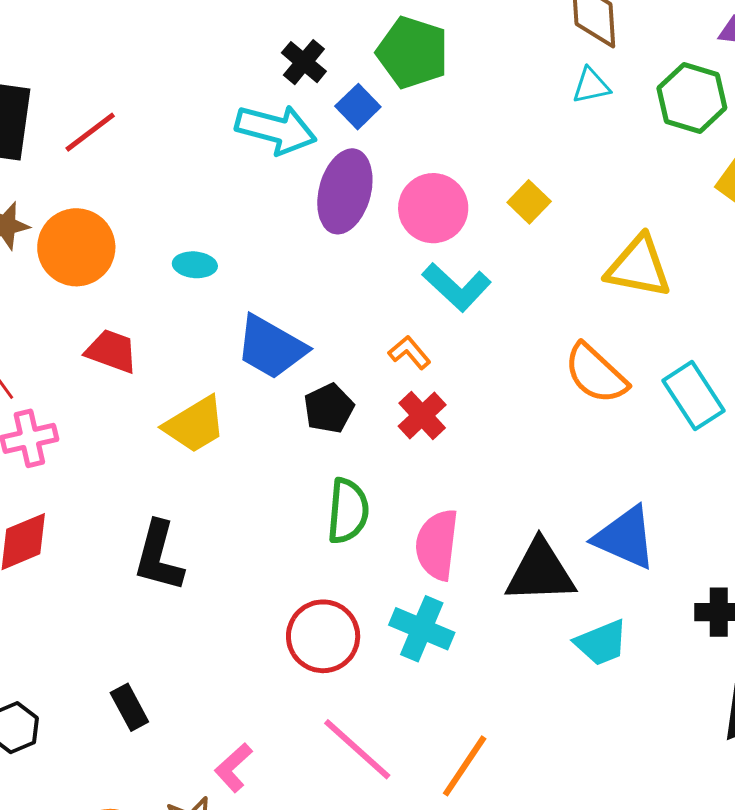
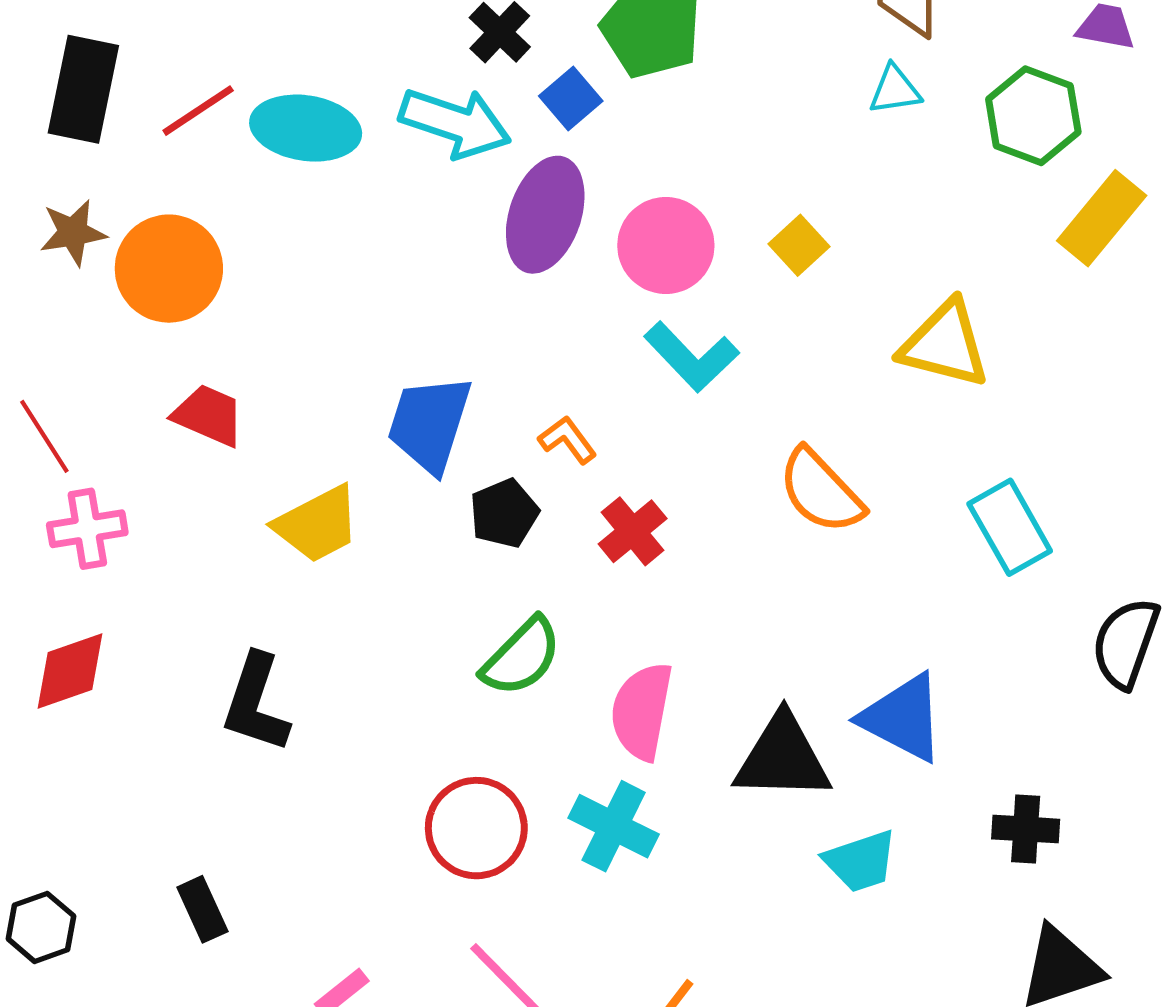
cyan ellipse: (195, 265) -> (306, 128), moved, size x1.8
blue trapezoid: (271, 347) -> (429, 424), turned 74
orange L-shape: (409, 352) -> (568, 440), moved
orange semicircle: (596, 374) -> (821, 491), moved
green semicircle: (348, 511) -> (522, 657), turned 36

